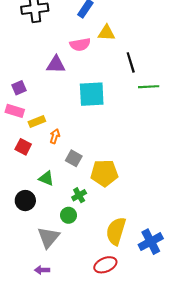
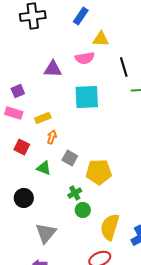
pink semicircle: (80, 45) -> (85, 58), moved
yellow rectangle: (37, 121) -> (43, 118), moved
green triangle: (46, 178) -> (44, 168), moved
green circle: (68, 215) -> (83, 210), moved

